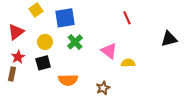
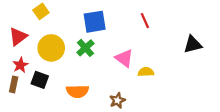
blue square: (65, 18) -> (95, 22), moved
yellow circle: (45, 42) -> (51, 48), size x1.5
black square: (43, 63) -> (40, 80), moved, turned 35

